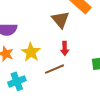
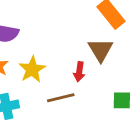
brown triangle: (61, 20) -> (101, 50), moved

